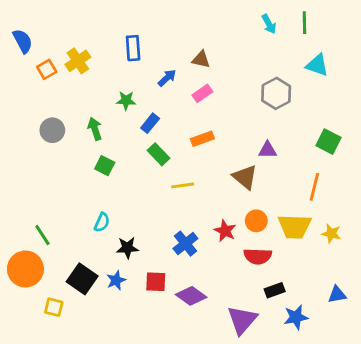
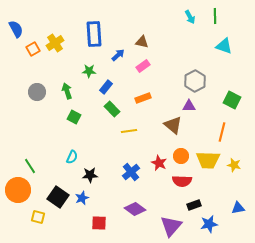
blue rectangle: (133, 48) -> (94, 34), size x1.4
gray hexagon: (276, 93) -> (195, 81), moved
red square: (156, 282) -> (99, 223), moved

